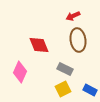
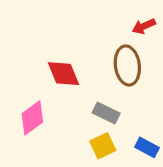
red arrow: (73, 16) -> (144, 26), moved
pink diamond: (20, 72) -> (32, 118), turned 30

